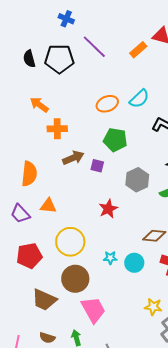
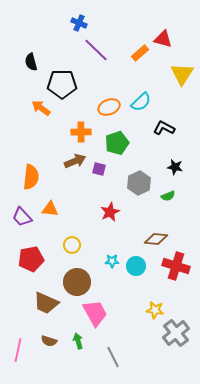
blue cross: (66, 19) -> (79, 23), moved
black pentagon: (59, 59) -> (62, 84), moved
orange cross: (57, 129) -> (81, 132), moved
green pentagon: (115, 140) -> (117, 143), turned -30
yellow circle: (70, 242) -> (72, 245), size x0.6

